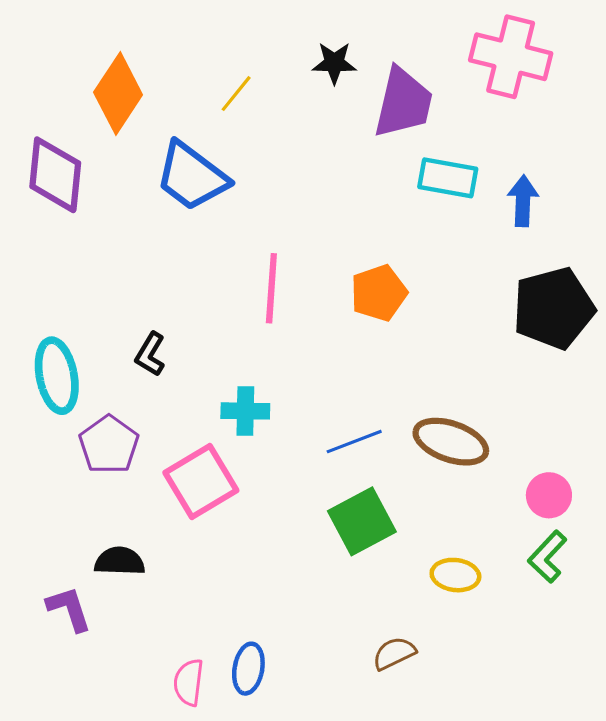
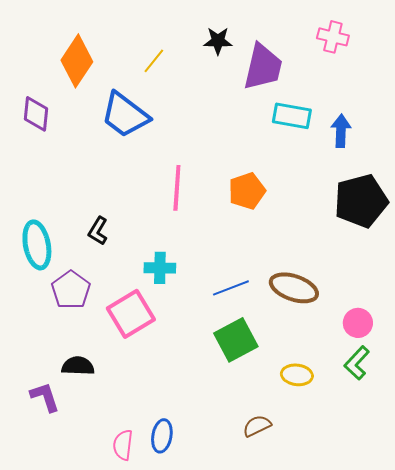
pink cross: (511, 57) -> (333, 37), size x0.6
purple diamond: (55, 175) -> (36, 114), size x0.7

